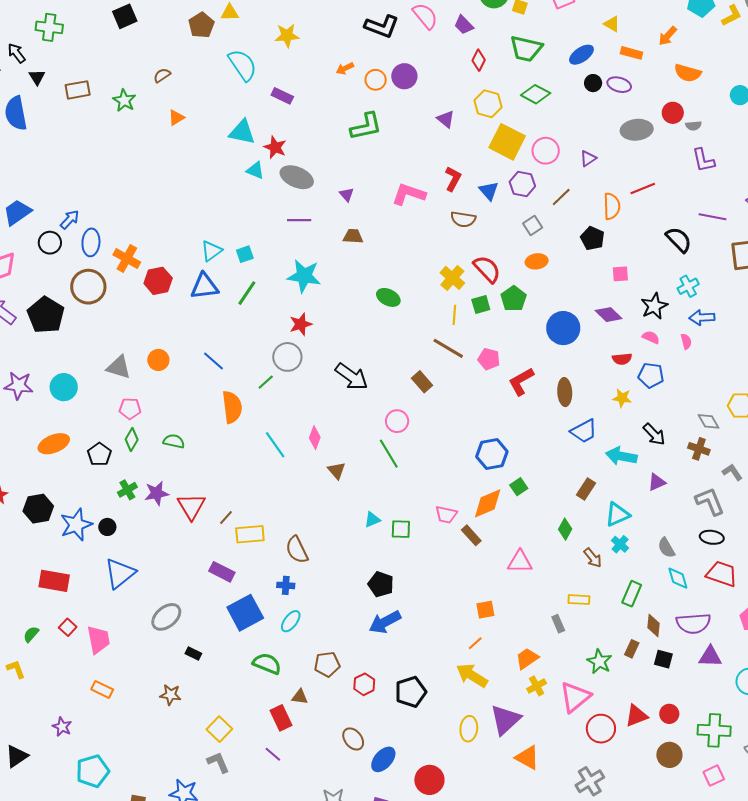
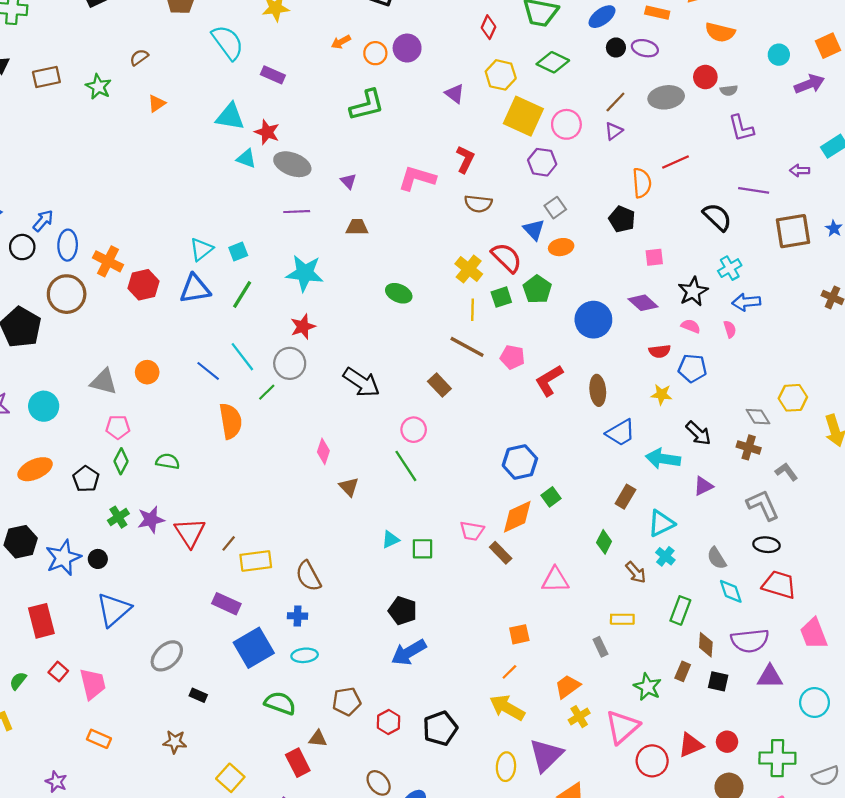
blue triangle: (489, 191) -> (534, 230), moved
brown line: (561, 197) -> (615, 102), moved
cyan line: (275, 445) -> (242, 357), moved
red rectangle: (54, 581) -> (41, 621), turned 68
cyan ellipse: (291, 621) -> (305, 655), turned 50

